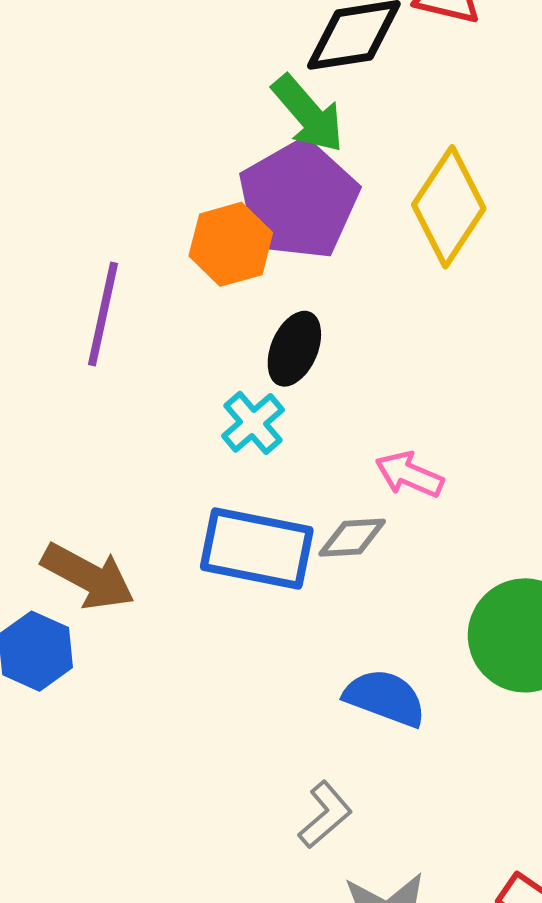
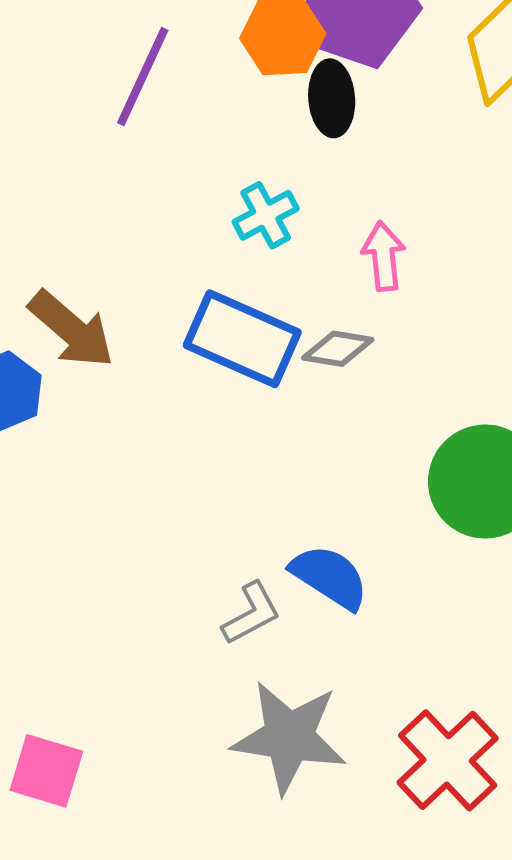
black ellipse: (294, 349) -> (332, 98), moved, turned -40
pink arrow: (409, 474) -> (384, 256), moved, turned 48
blue semicircle: (385, 698) -> (330, 577), moved

